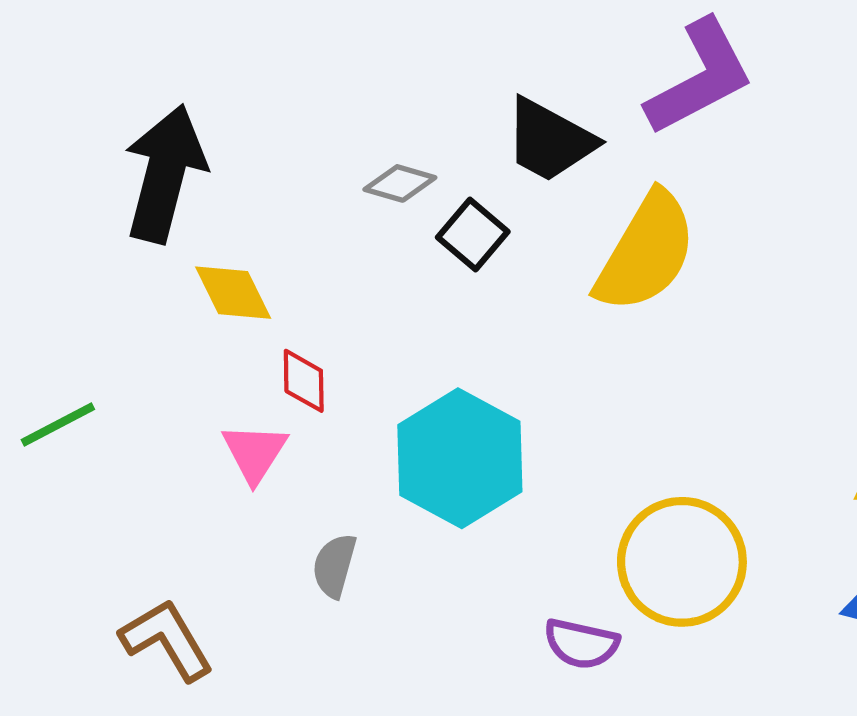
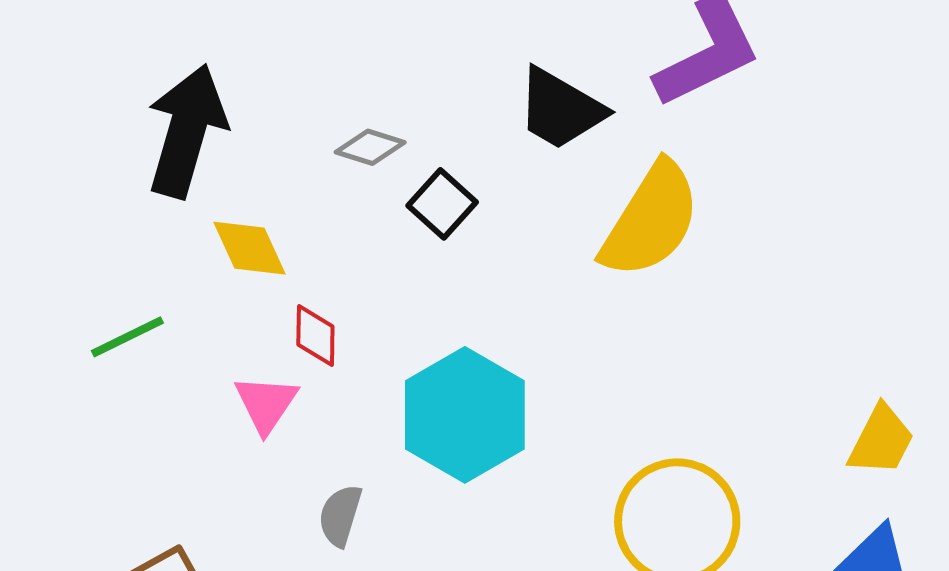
gray diamond: (400, 183) -> (370, 147), moved
black square: (473, 235) -> (442, 204), moved
green line: (58, 424) -> (127, 337), moved

